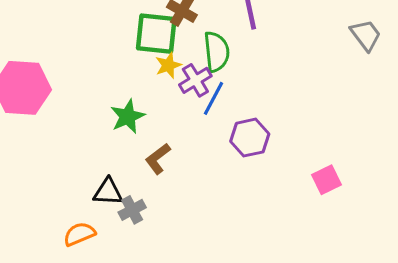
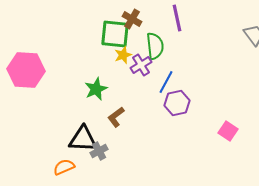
blue line: (214, 98) -> (166, 82), moved
pink square: (327, 180) -> (228, 131), turned -30
black triangle: (108, 192) -> (83, 139), size x1.4

